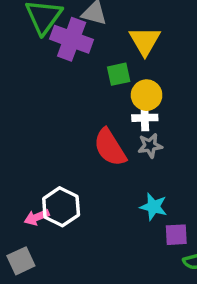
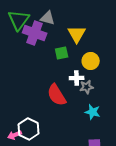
yellow circle: (147, 95) -> (91, 61), moved
gray star: (150, 146) -> (87, 87), moved
cyan star: (154, 207) -> (93, 112), moved

